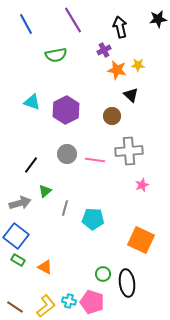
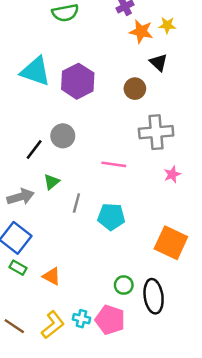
cyan triangle: (32, 102) -> (35, 71), size x1.5
gray circle: (67, 154) -> (63, 136), moved
pink line: (95, 160) -> (114, 164), moved

